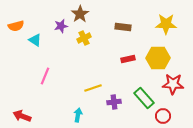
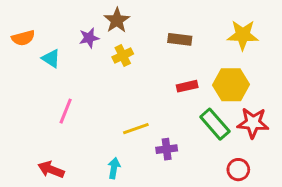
green rectangle: (144, 98) -> (215, 124), moved
red arrow: (22, 116) -> (51, 170), moved

